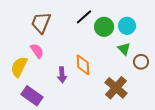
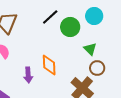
cyan circle: (127, 26) -> (94, 16), moved
brown circle: (141, 62) -> (97, 68), moved

